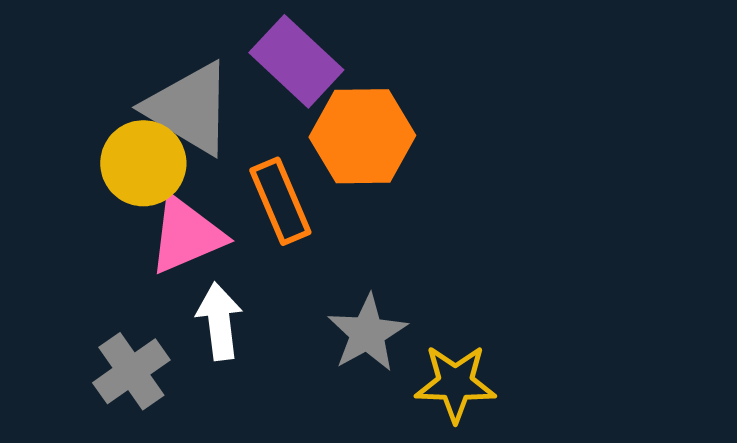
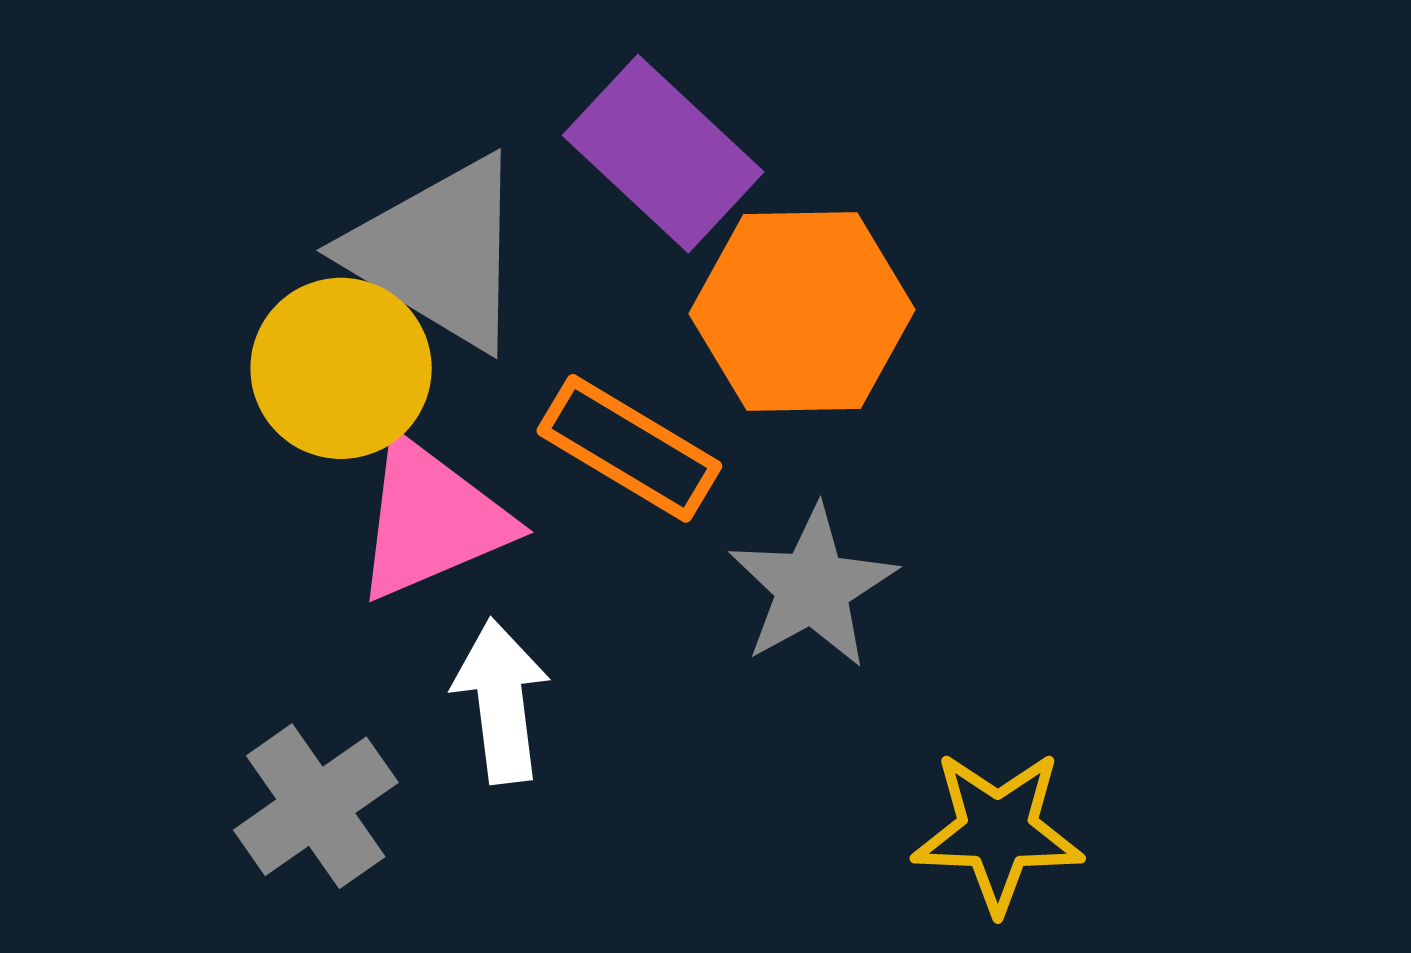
orange rectangle: (280, 201) -> (629, 448), turned -36
gray star: (367, 333) -> (813, 587), moved

